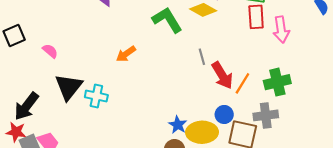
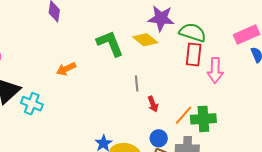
red arrow: (222, 75) -> (153, 104), size x0.6
orange line: (242, 83) -> (184, 115), moved
blue circle: (224, 114) -> (159, 138), moved

